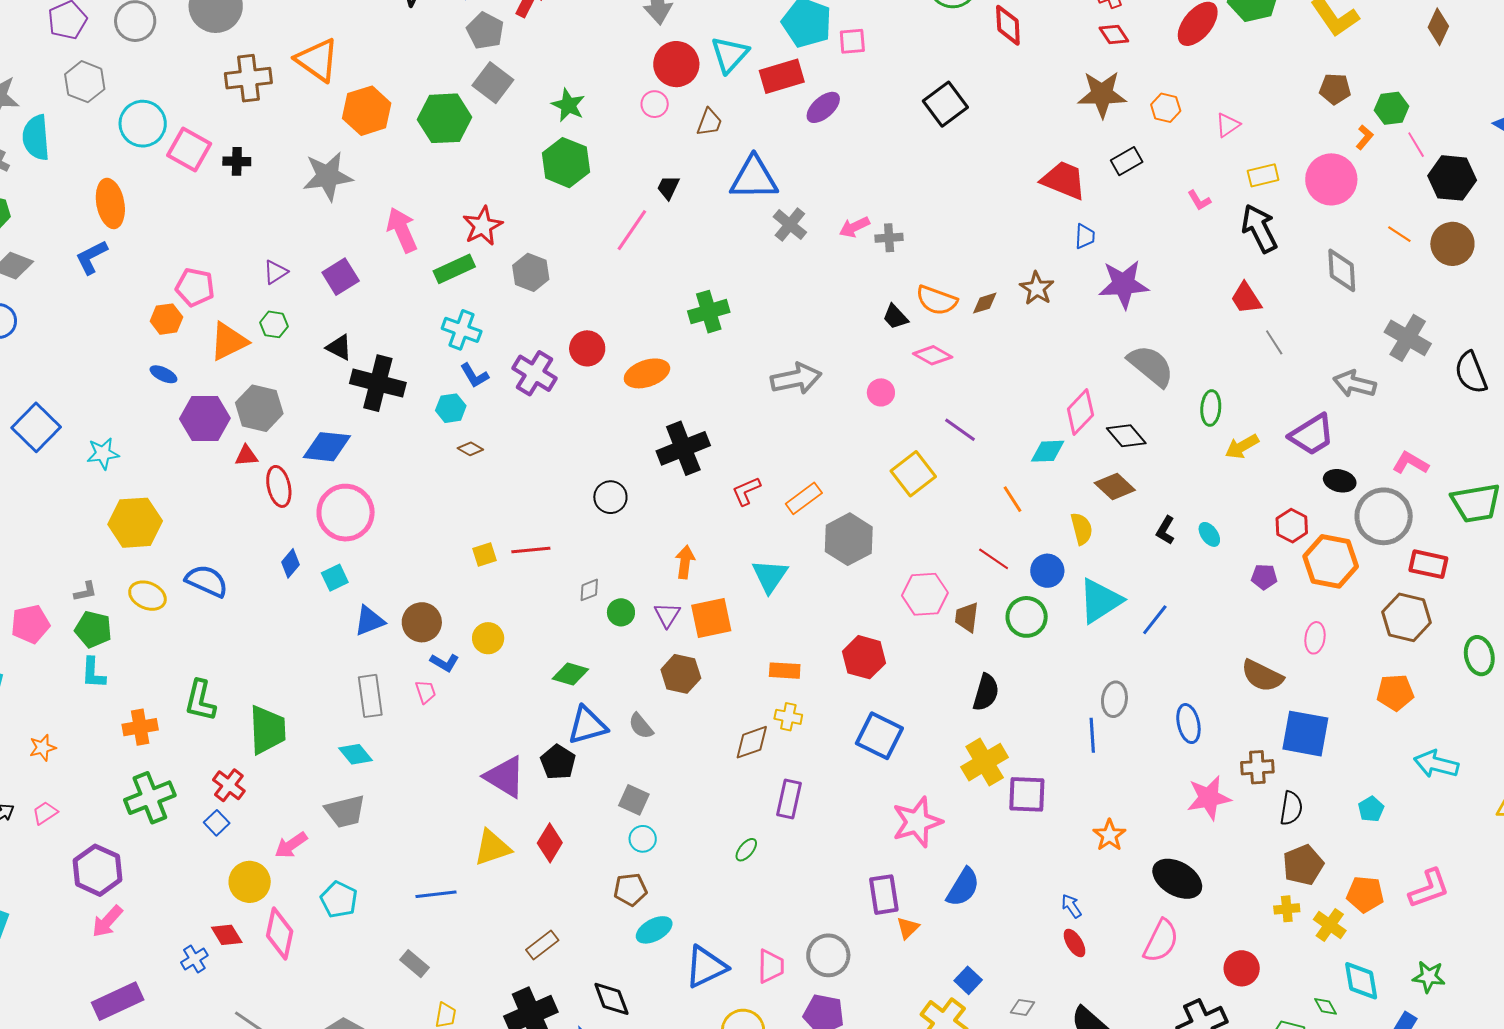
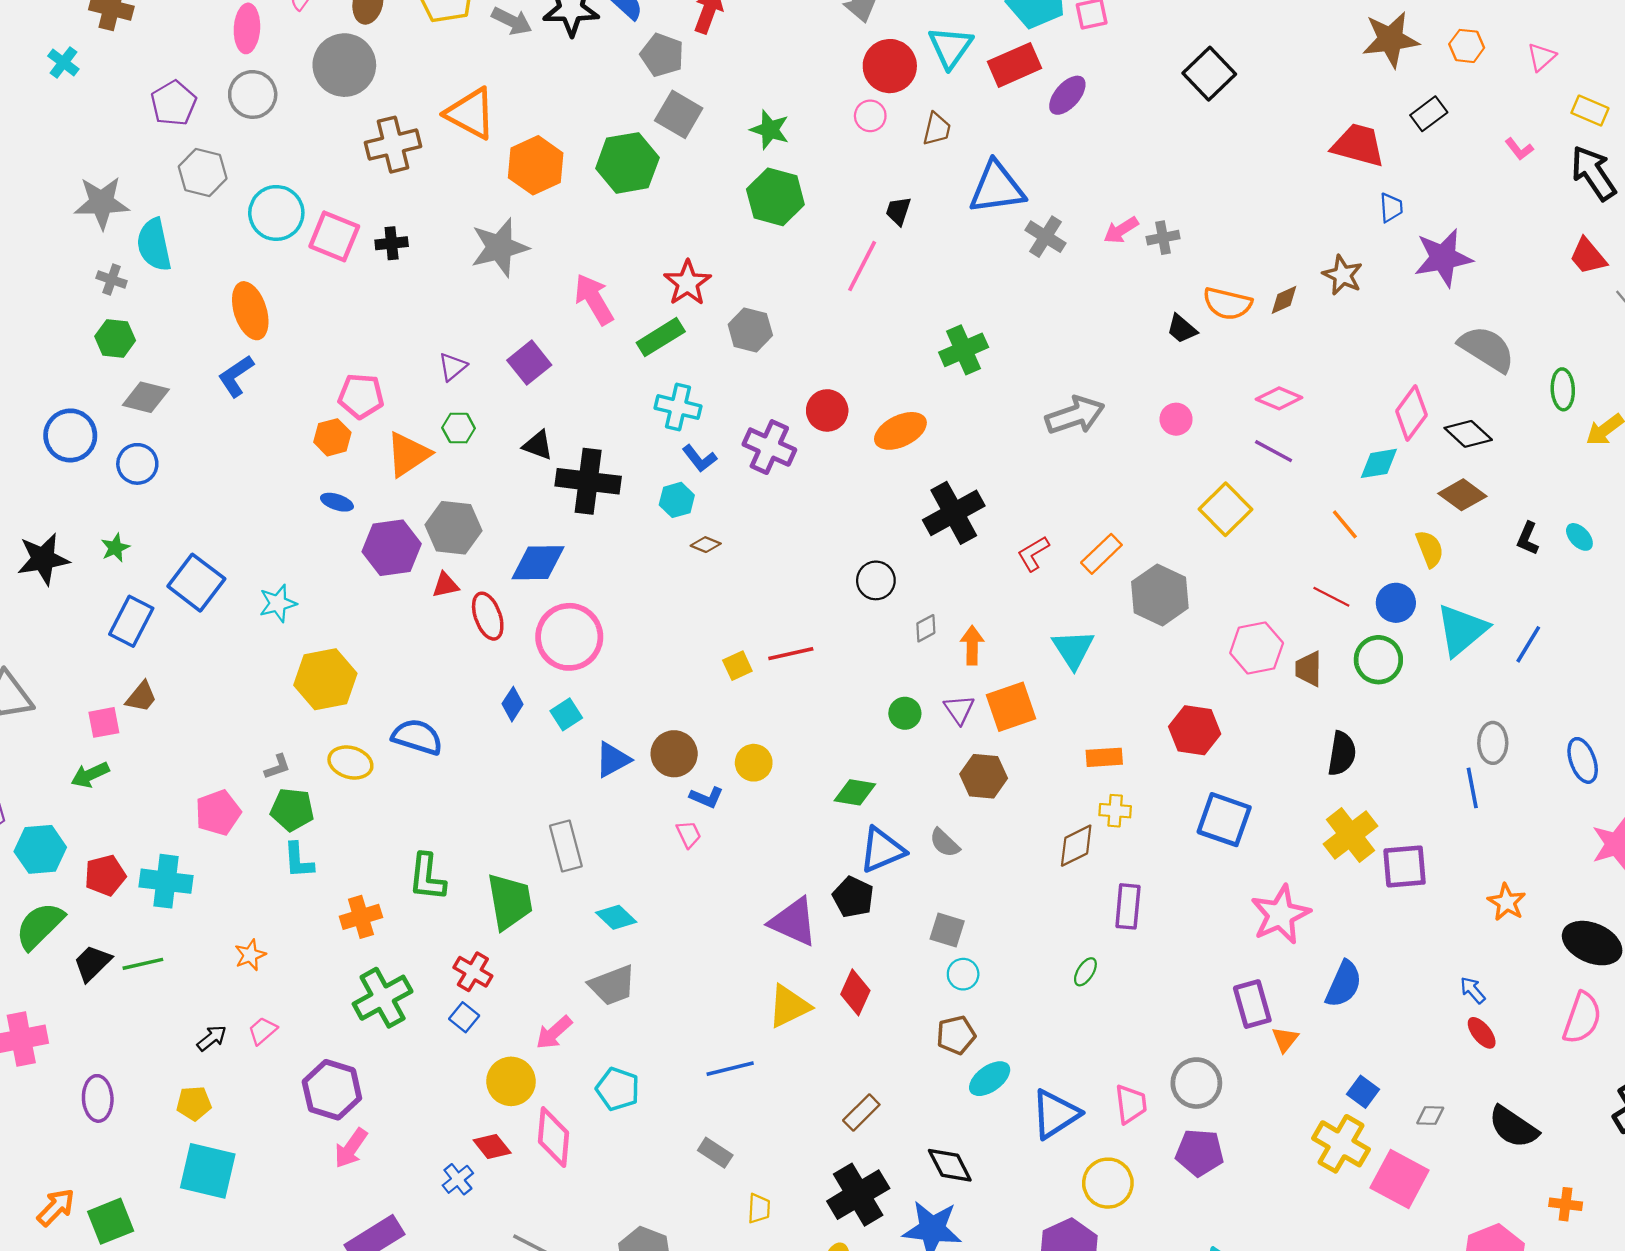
yellow rectangle: (1263, 175) -> (1590, 111), turned 44
pink diamond: (933, 355) -> (1279, 398), moved
gray diamond: (589, 590) -> (926, 628), moved
gray rectangle: (370, 696) -> (566, 846), moved

